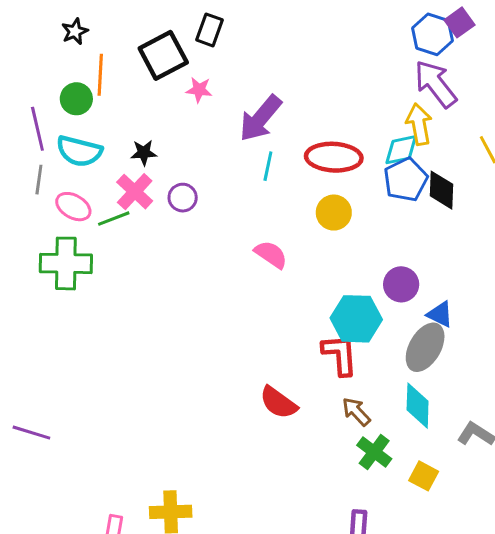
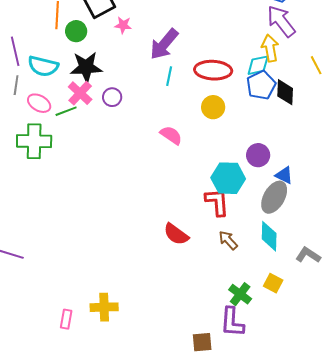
green circle: (76, 99) -> (76, 31), moved
black star: (144, 153) -> (86, 67), size x1.8
green cross: (374, 452) -> (240, 294), moved

